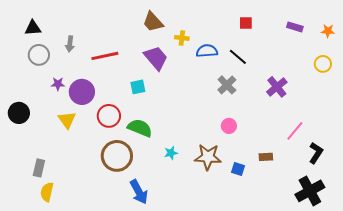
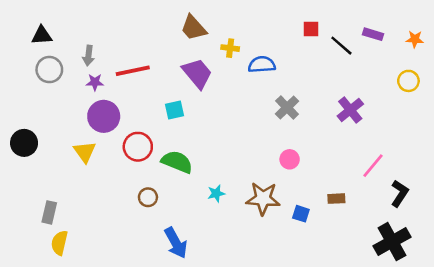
black line: (238, 57) -> (341, 46), moved
purple star: (58, 84) -> (95, 82), moved
brown circle: (117, 156) -> (148, 197), size x0.5

